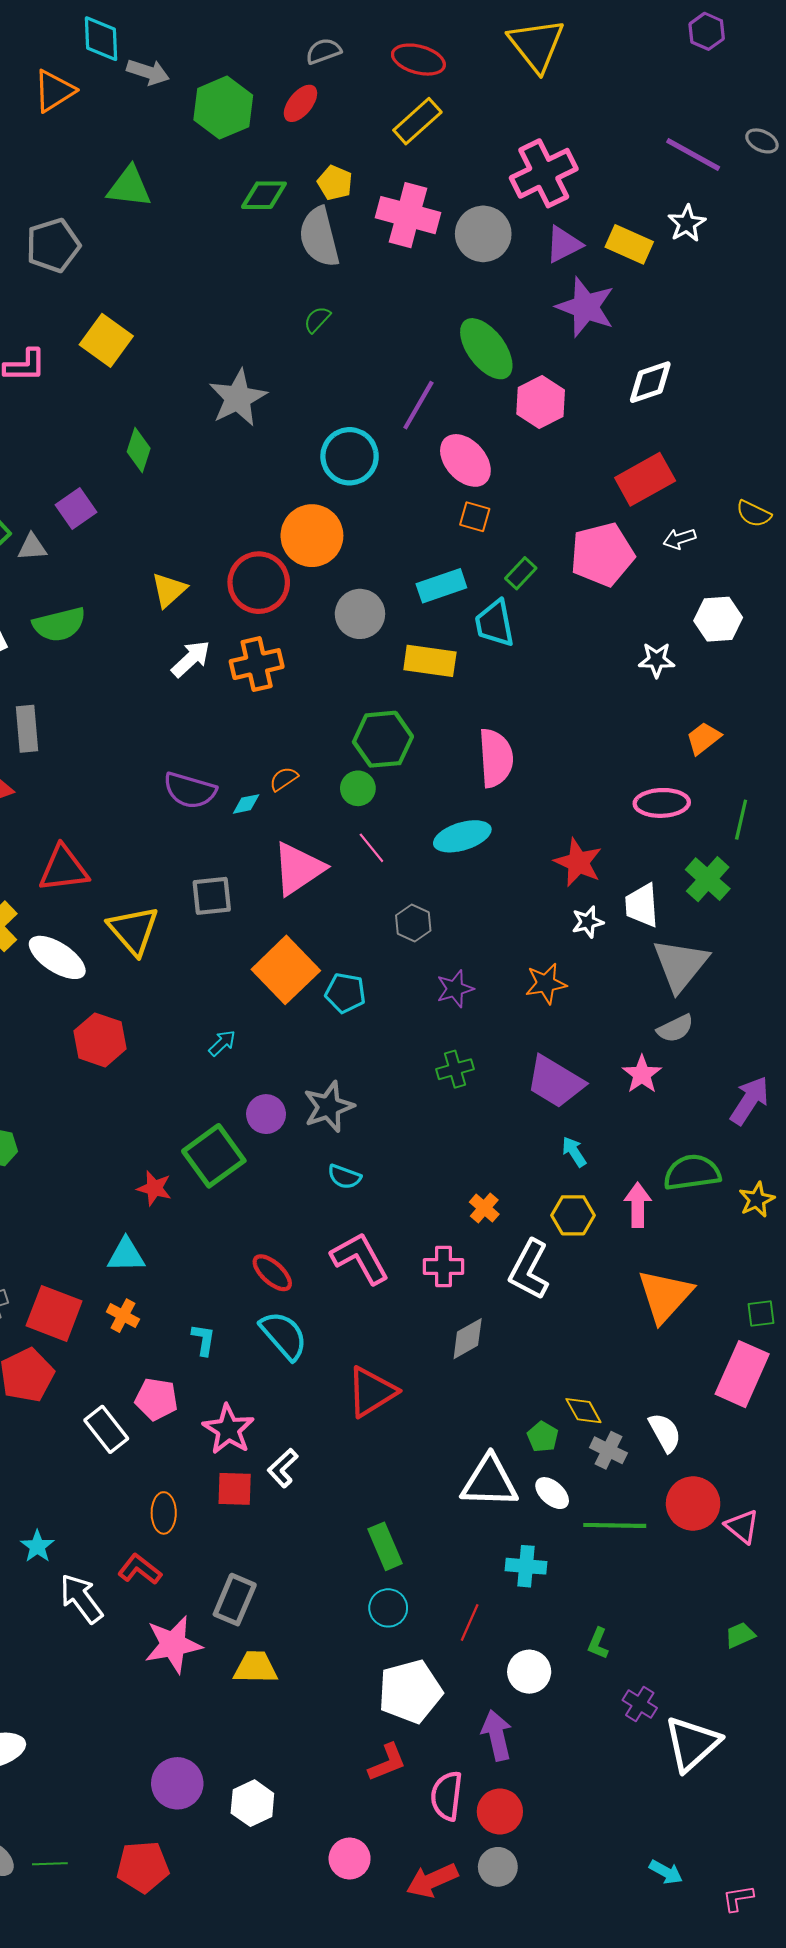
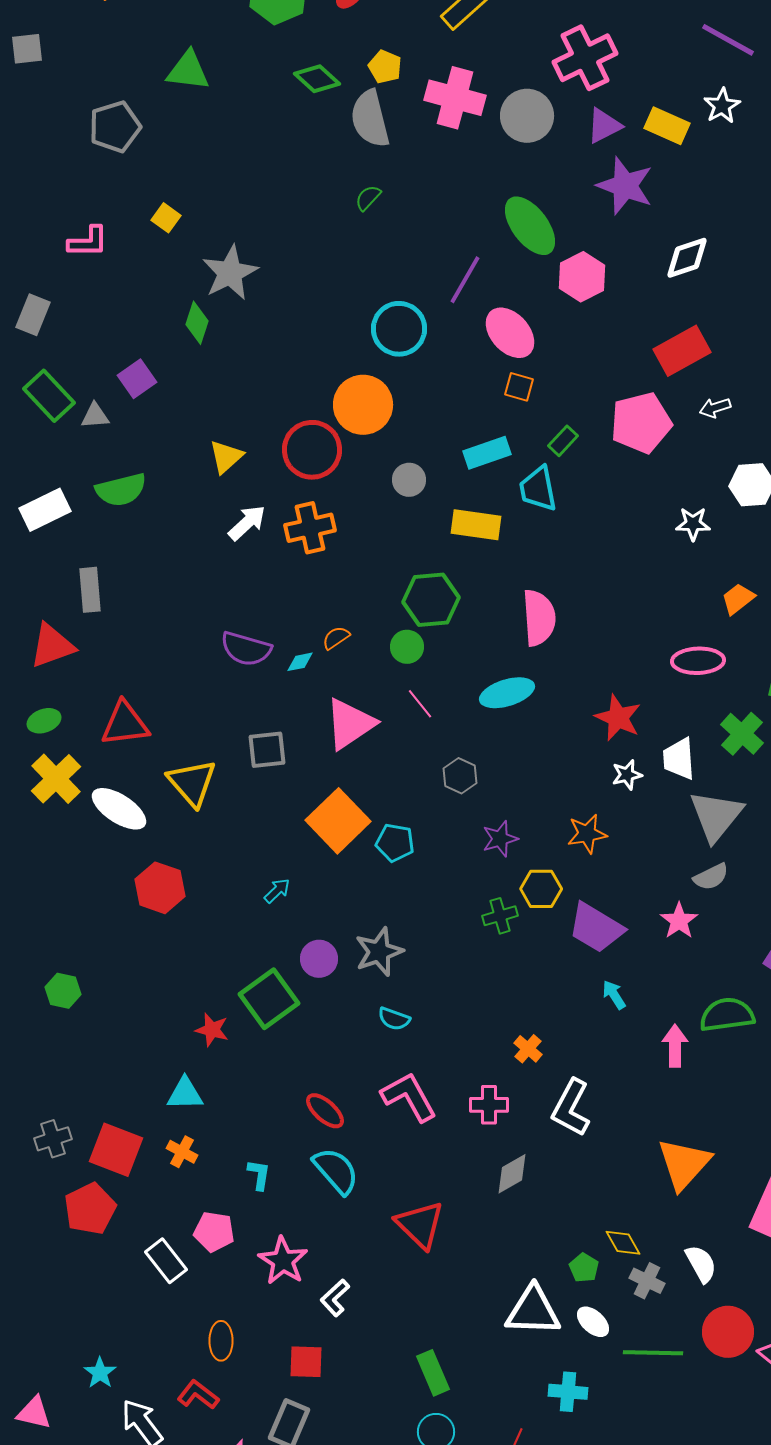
green diamond: (264, 195) -> (317, 79), turned 42
yellow square: (106, 340) -> (166, 218), size x0.6
gray star: (238, 398) -> (230, 273), moved
gray circle: (360, 614) -> (409, 480), size x0.7
yellow hexagon: (573, 1215) -> (541, 889), moved
orange triangle: (665, 1296) -> (684, 1164), moved
red triangle: (371, 1392) -> (420, 1225), turned -44
red square: (235, 1489) -> (306, 1362), moved

